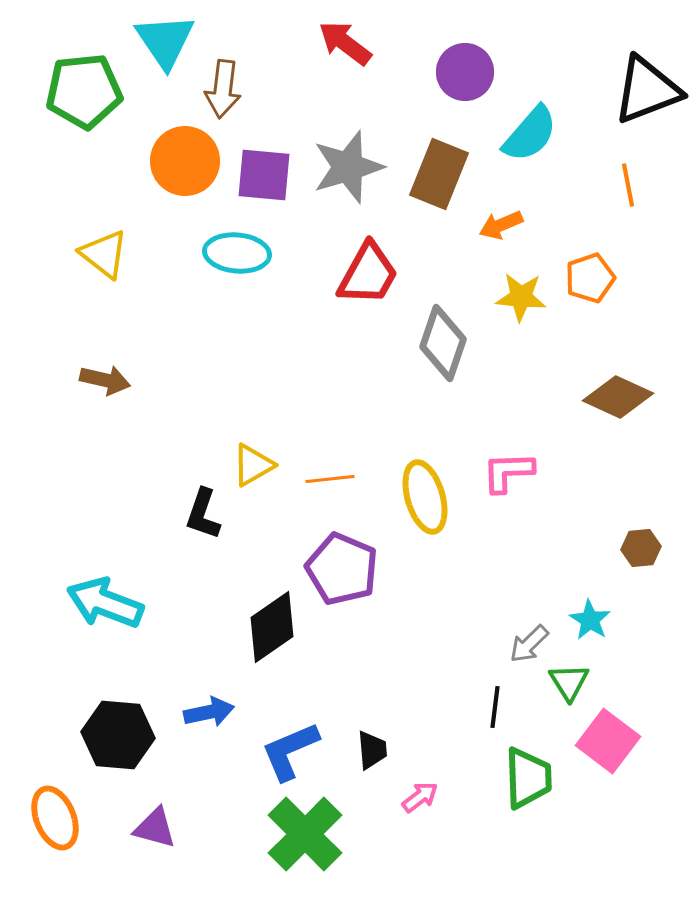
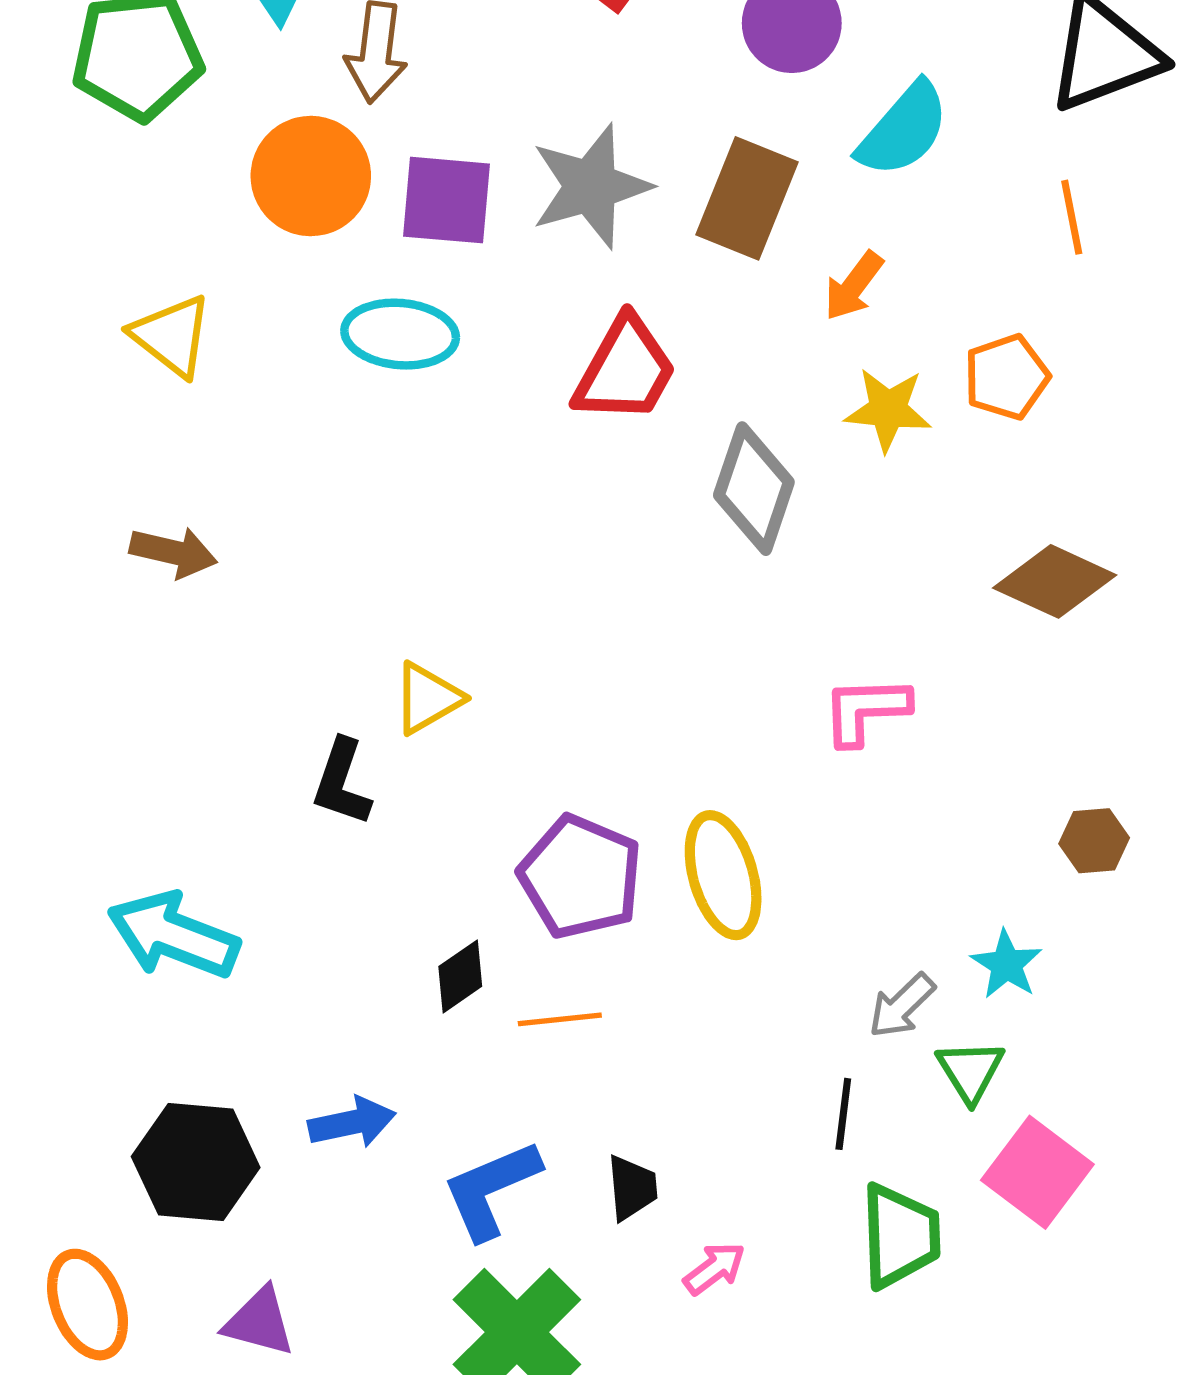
orange arrow: (501, 225) -> (854, 286), turned -30
orange line: (330, 479) -> (560, 1019), moved
yellow ellipse: (425, 497) -> (723, 875), moved
black diamond: (272, 627) -> (460, 976), size x0.6

